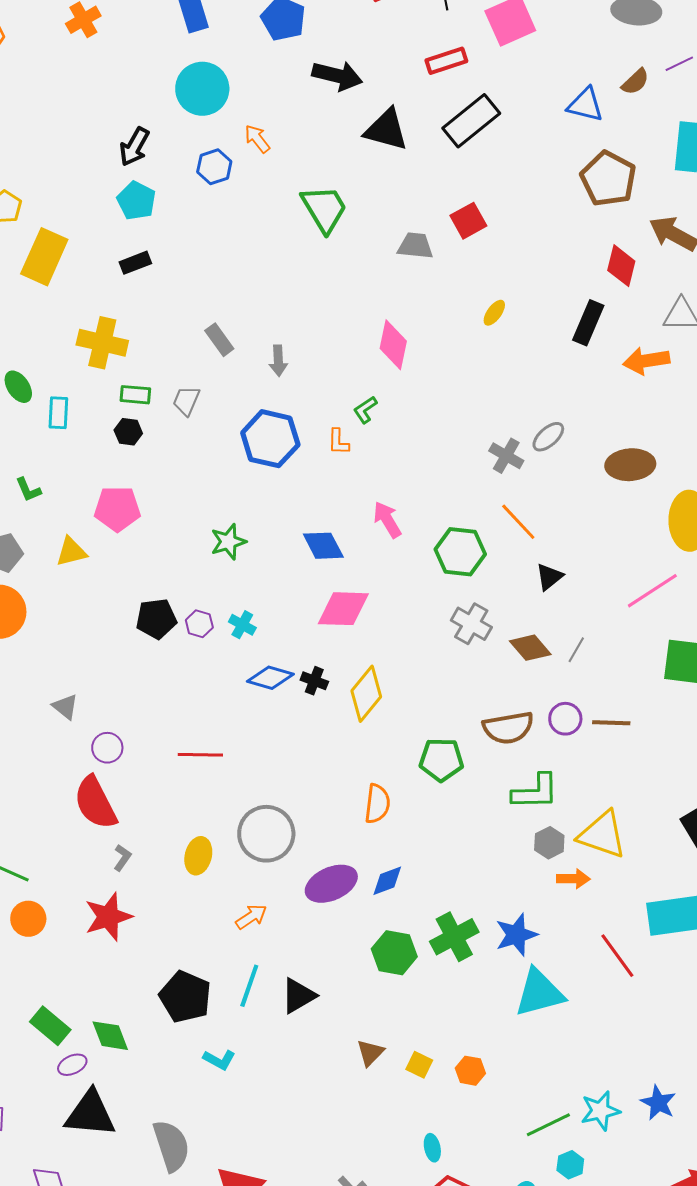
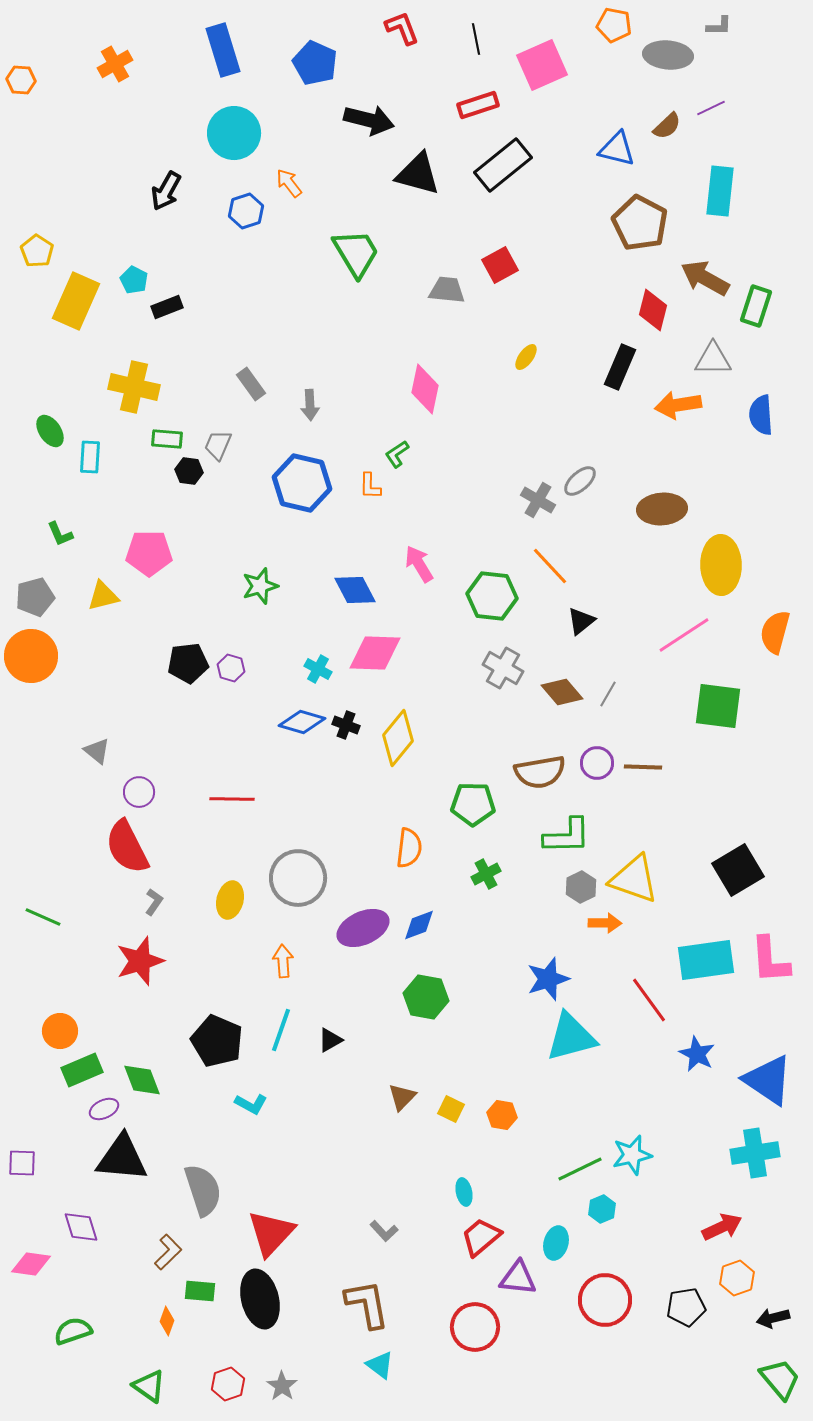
cyan pentagon: (136, 201) -> (134, 280), moved, size x0.7
black hexagon: (128, 432) -> (189, 471), moved
cyan cross: (242, 625) -> (318, 669), moved
orange arrow: (251, 917) -> (283, 961), turned -60
orange circle: (28, 919) -> (60, 1031), moved
green cross: (454, 937) -> (486, 874), moved, size x0.6
black triangle: (298, 996) -> (330, 1040), size x0.7
green rectangle: (50, 1026) -> (82, 1070), turned -63
blue star: (658, 1103) -> (697, 1054), moved

